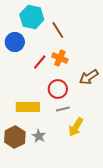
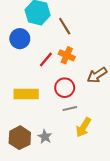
yellow rectangle: (28, 107) -> (26, 94), moved

